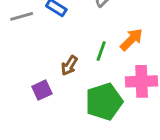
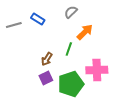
orange arrow: (131, 40) -> (85, 32), moved
purple square: (42, 90) -> (46, 78), moved

